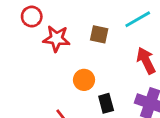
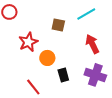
red star: (56, 39) -> (28, 42), moved, turned -30

